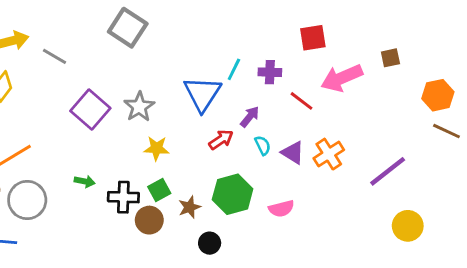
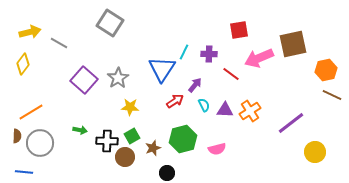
brown square: (390, 58) -> (293, 44), size x2.0
purple triangle: (293, 153) -> (225, 110), turned -30
yellow circle: (408, 226) -> (315, 152), moved

